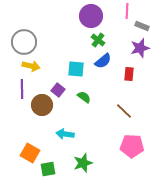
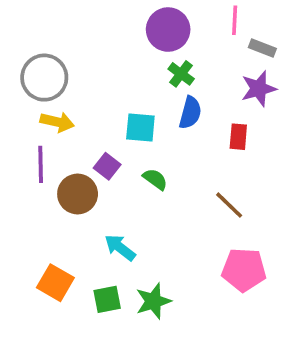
blue semicircle: (103, 61) -> (190, 113), turned -36
cyan arrow: (65, 134) -> (120, 248), turned 30
green square: (48, 169) -> (107, 299), moved

